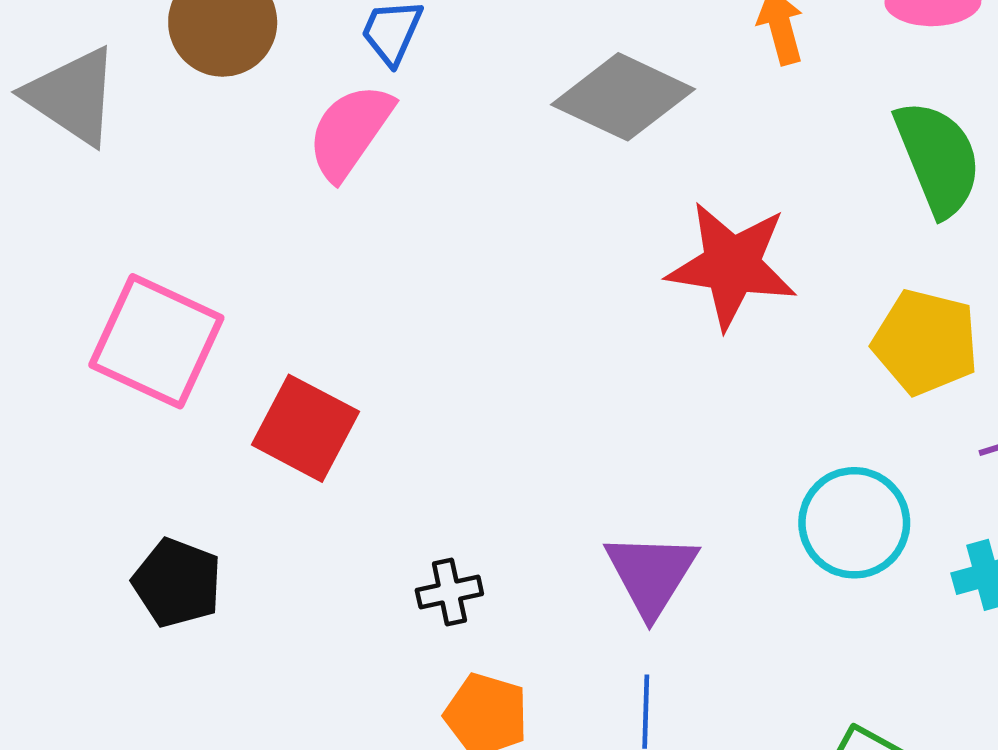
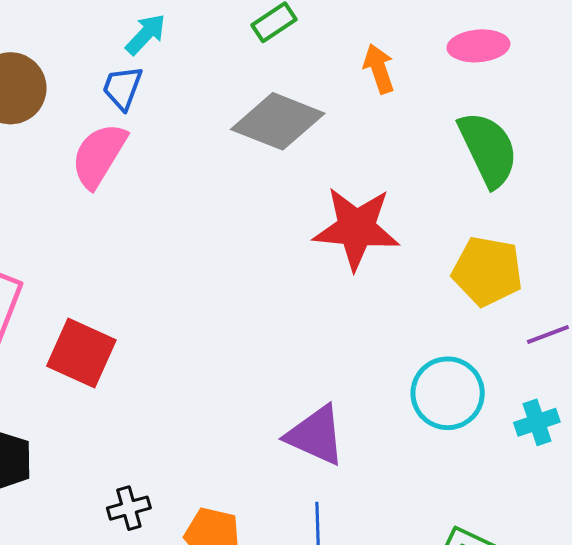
purple triangle: (651, 574) -> (316, 435), turned -34
black cross: (449, 592) -> (129, 508), moved

